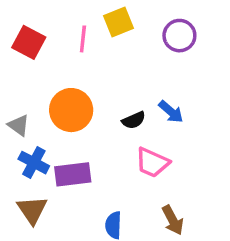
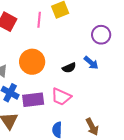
purple circle: (179, 36) -> (101, 35), moved
pink trapezoid: (152, 163) -> (61, 97), moved

